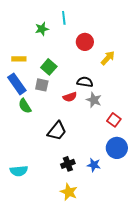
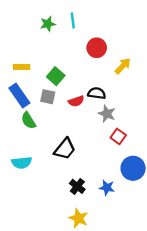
green star: (42, 29) -> (48, 24), moved
red semicircle: (70, 97) -> (76, 101), moved
red square: (114, 120) -> (118, 136), moved
black cross: (68, 164) -> (77, 186), turned -32
cyan semicircle: (19, 171) -> (22, 163), moved

